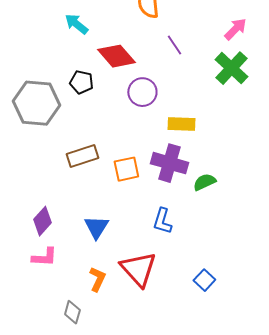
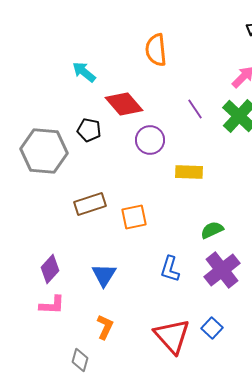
purple line: (174, 45) -> (195, 109), moved
purple cross: (169, 163) -> (222, 270), moved, turned 36
red triangle: (138, 269) -> (172, 336), moved

